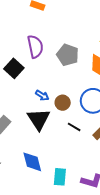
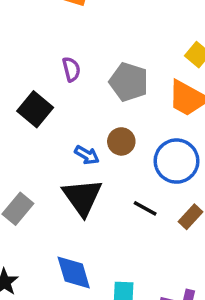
purple semicircle: (35, 46) -> (71, 69), size x0.6
brown circle: (63, 103) -> (121, 141), moved

